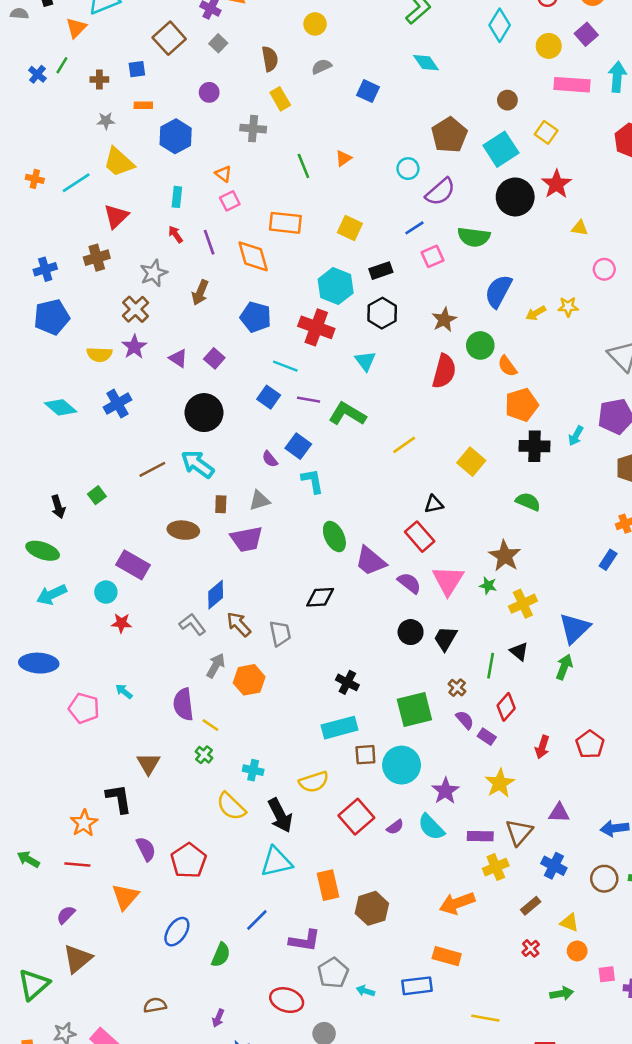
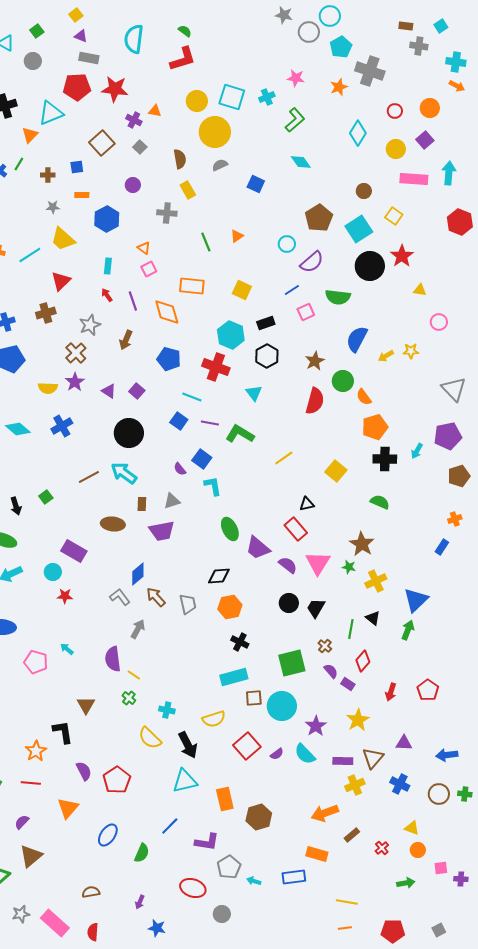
yellow circle: (315, 24) -> (215, 132), size x1.8
orange hexagon: (249, 680) -> (230, 607), moved
brown rectangle: (531, 906) -> (352, 835), moved

